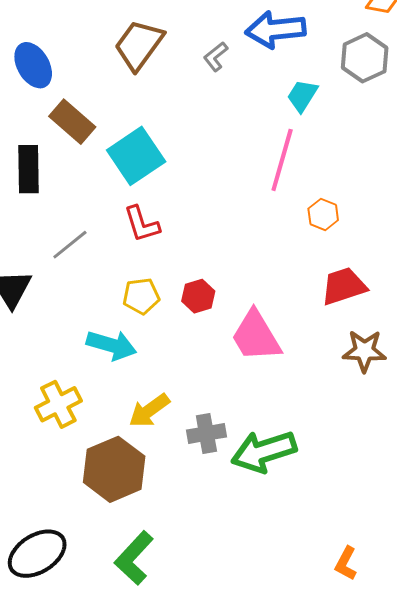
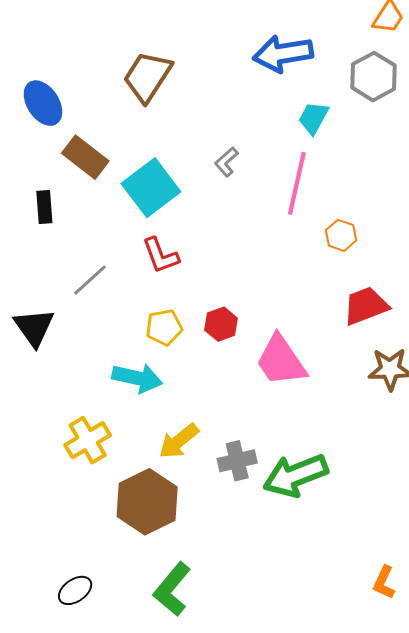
gray L-shape: (216, 57) -> (226, 162), moved
black rectangle: (29, 169) -> (44, 207), size x0.7
black ellipse: (37, 554) -> (75, 590), size x0.6

